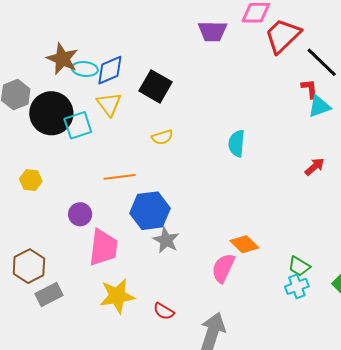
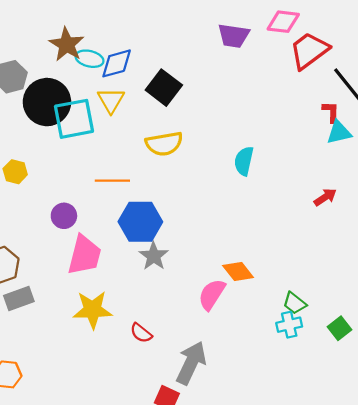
cyan square: (78, 125) -> (74, 119), size x1.4
yellow semicircle: (162, 137) -> (164, 144), size x1.6

